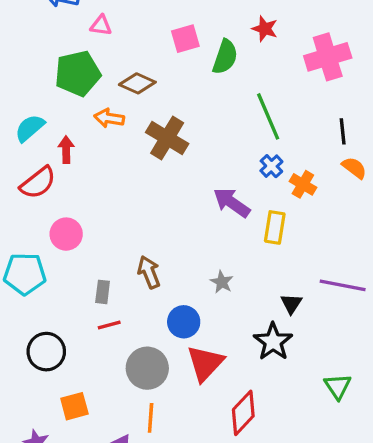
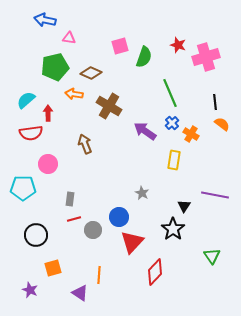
red star: (265, 29) -> (178, 45), moved
red semicircle: (38, 183) -> (31, 133), turned 30
purple arrow: (232, 203) -> (145, 131), moved
brown arrow: (149, 272) -> (85, 144), moved
gray circle: (147, 368) -> (93, 230), moved, size x0.7

